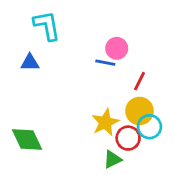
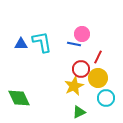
cyan L-shape: (47, 26) -> (42, 42), moved
cyan circle: (149, 127) -> (106, 98), moved
red circle: (128, 138) -> (81, 69), moved

